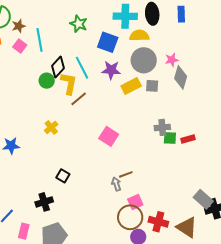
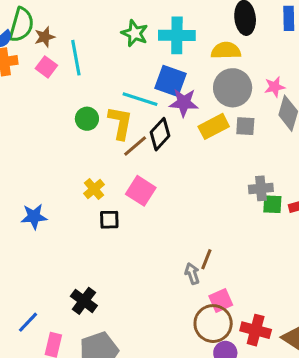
cyan cross: (125, 16) -> (177, 35), moved
blue square: (108, 42) -> (171, 81), moved
black diamond: (58, 67) -> (160, 134), moved
cyan line: (82, 68) -> (140, 99), turned -45
pink square: (109, 136) -> (141, 191), moved
brown line: (126, 174) -> (206, 259), turned -48
black square: (63, 176) -> (109, 220), moved, turned -32
black cross: (44, 202) -> (84, 301), turned -36

